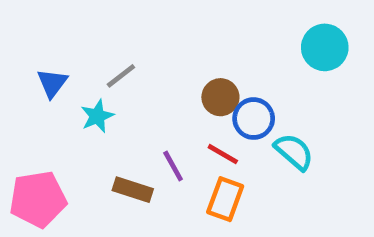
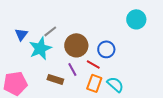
brown circle: (220, 97) -> (76, 45), moved, size x1.5
cyan star: (97, 116) -> (40, 48), size x1.6
cyan semicircle: (294, 152) -> (115, 84), moved

